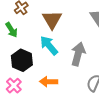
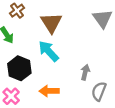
gray arrow: (78, 54) -> (85, 72), moved, size x0.6

